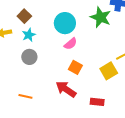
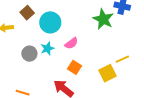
cyan circle: (65, 23) -> (50, 22), moved
cyan star: (29, 35) -> (47, 48), moved

